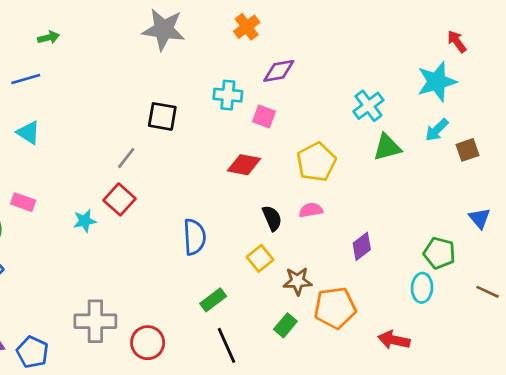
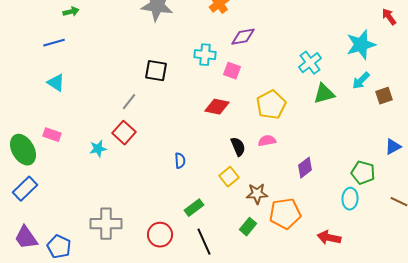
red arrow: (457, 41) -> (389, 17), moved
blue triangle: (480, 218) -> (393, 147), turned 42
blue semicircle: (194, 237) -> (180, 161), size x0.6
red circle: (148, 343) -> (160, 235), moved

